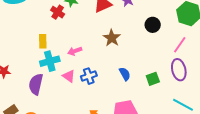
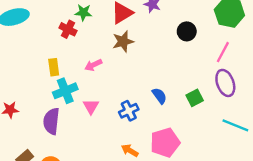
brown star: (112, 38) -> (123, 41), moved, turned 30
pink arrow: (75, 51) -> (93, 65), moved
pink triangle: (69, 76) -> (91, 106), turned 32
blue cross: (89, 76) -> (129, 111), moved

